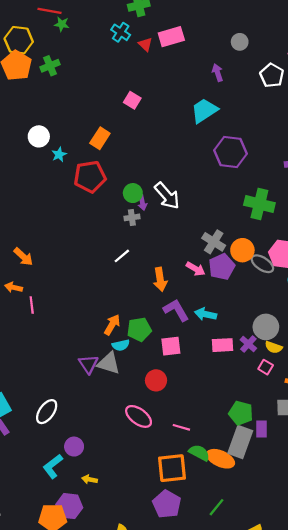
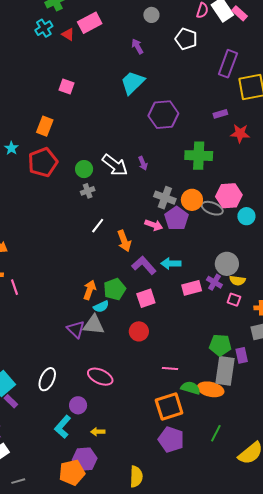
cyan cross: (121, 32) -> (44, 28), turned 36
purple arrow: (142, 203) -> (143, 163), moved
white line: (122, 256) -> (98, 226), moved
pink ellipse: (139, 416) -> (100, 377), moved

